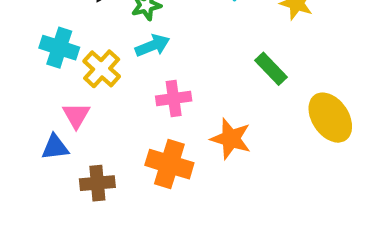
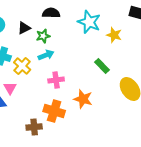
brown cross: (97, 183) -> (34, 127), moved

